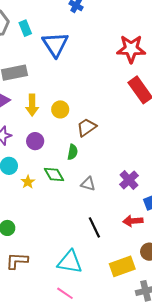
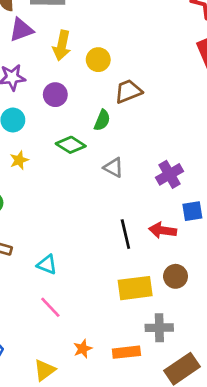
green diamond: (54, 174) -> (71, 145), turned -40
yellow star: (28, 182) -> (19, 160), moved
black line: (94, 227) -> (125, 234), moved
cyan triangle: (70, 262) -> (47, 265), moved, size x0.6

